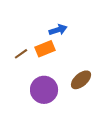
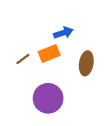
brown ellipse: (81, 80) -> (86, 63), moved, turned -40

